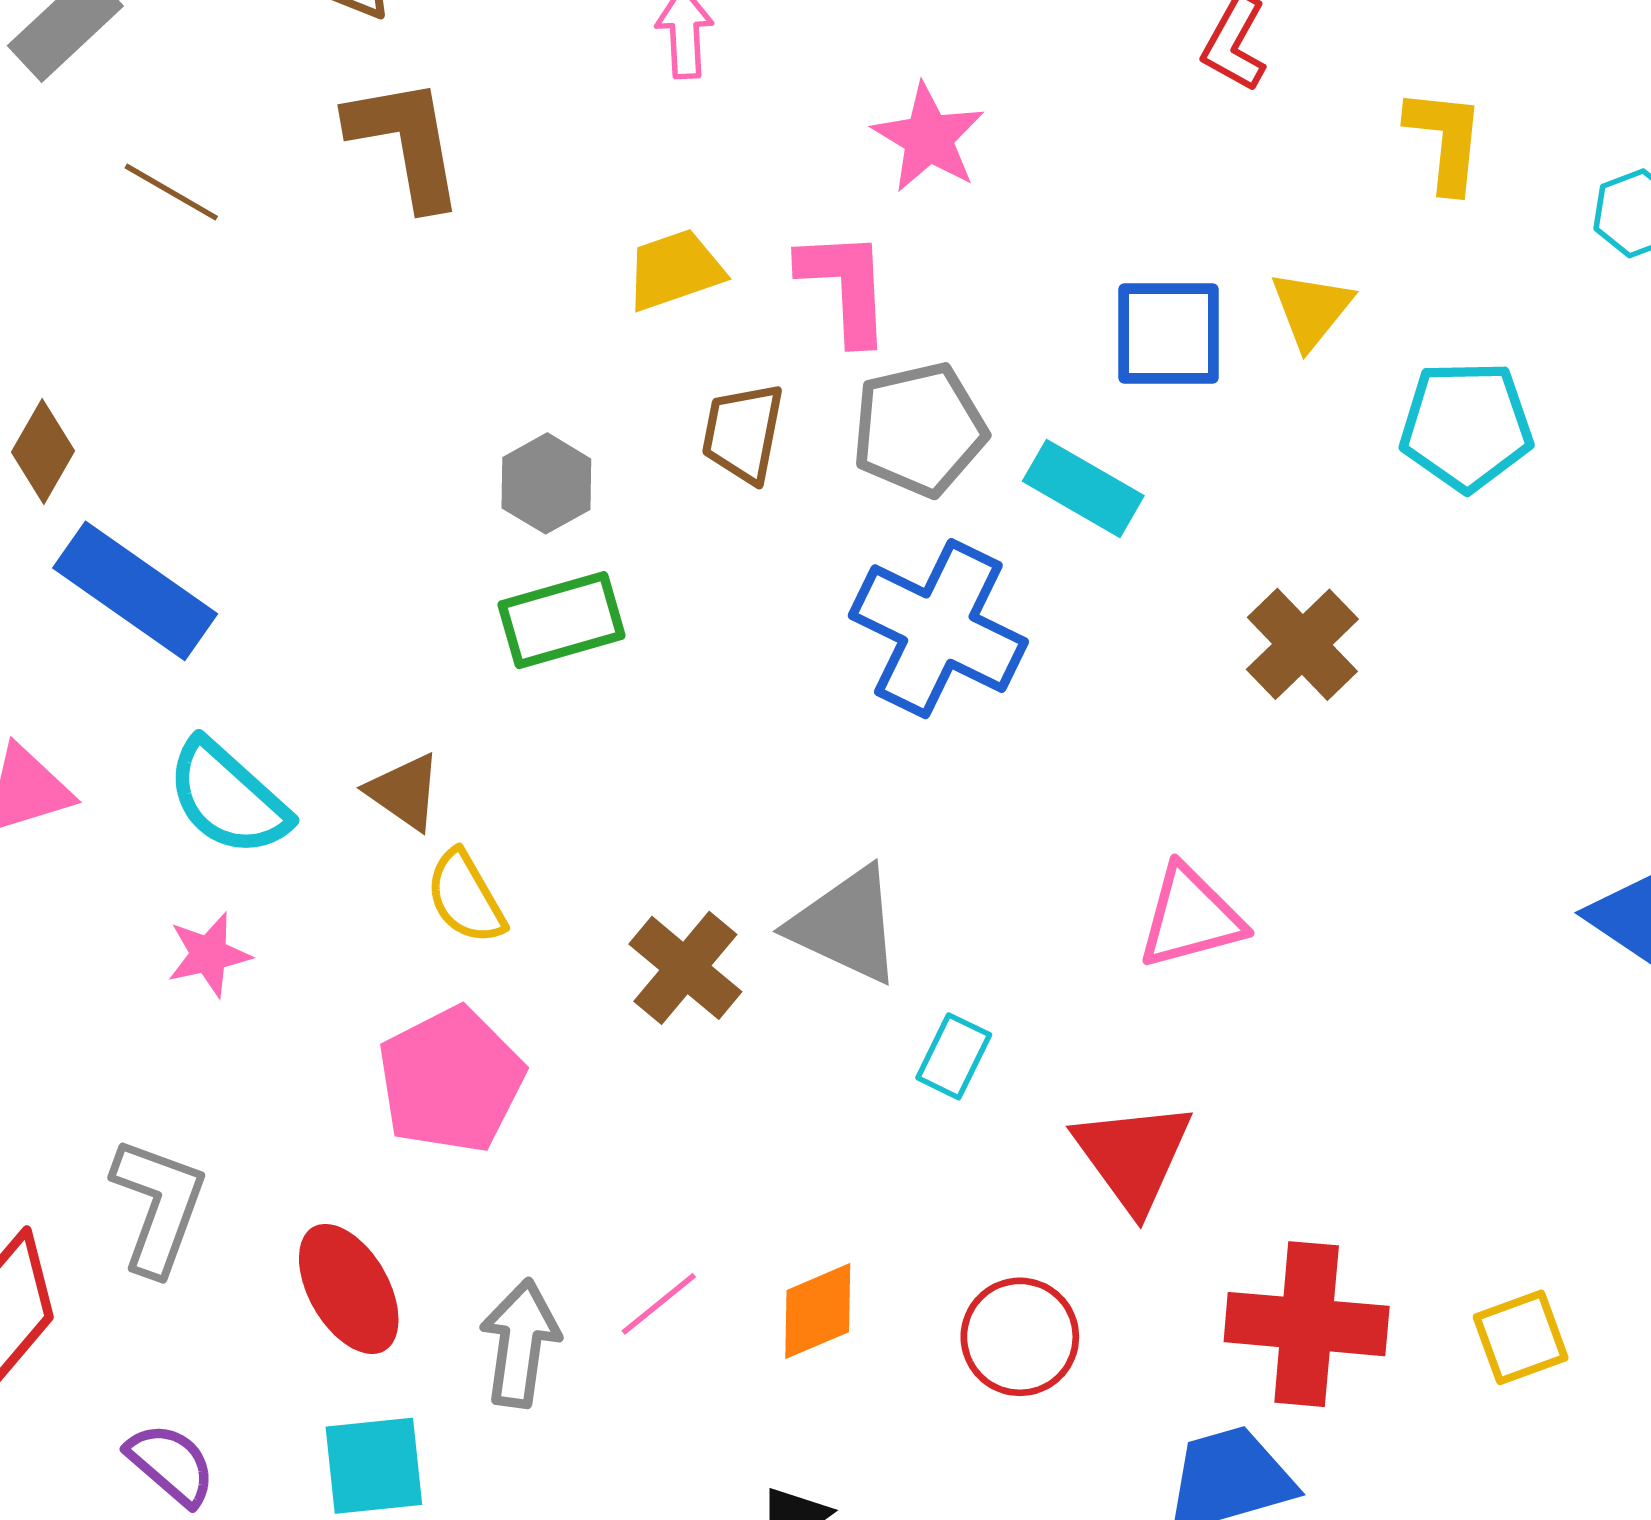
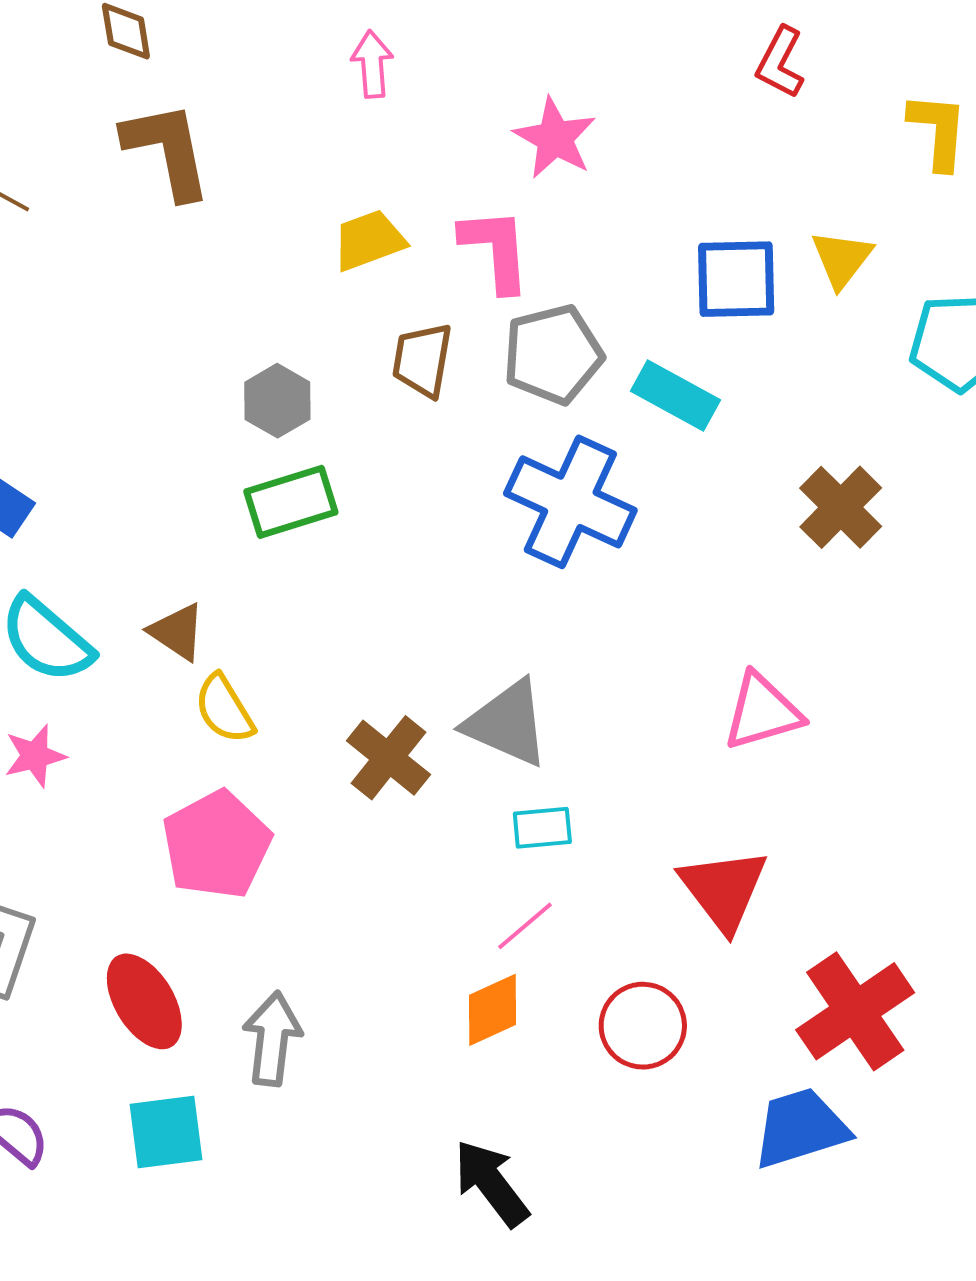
cyan rectangle: (954, 1056) -> (542, 828), moved, turned 60
pink line: (659, 1304) -> (525, 926), moved
red cross: (1307, 1324) -> (855, 1011), turned -38

